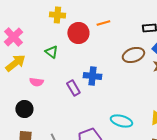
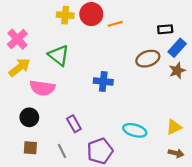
red circle: (78, 33) -> (91, 14), moved
green triangle: (51, 52) -> (59, 55), size x1.5
pink semicircle: (36, 82) -> (42, 88), size x1.6
purple rectangle: (73, 88) -> (74, 124), moved

